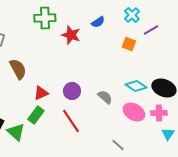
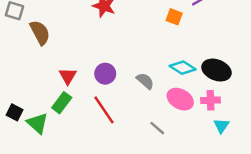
brown semicircle: (18, 69) -> (40, 33), moved
red triangle: (41, 93) -> (68, 76), turned -35
gray line: (118, 145) -> (157, 128), moved

